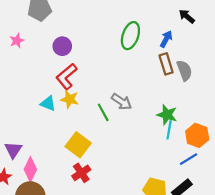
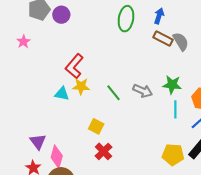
purple circle: (62, 46) -> (61, 15), moved
brown rectangle: (166, 64) -> (163, 39), turned -36
gray arrow: (122, 102) -> (143, 91), moved
cyan line: (169, 130) -> (175, 109), moved
yellow square: (78, 145) -> (96, 126), size x0.7

